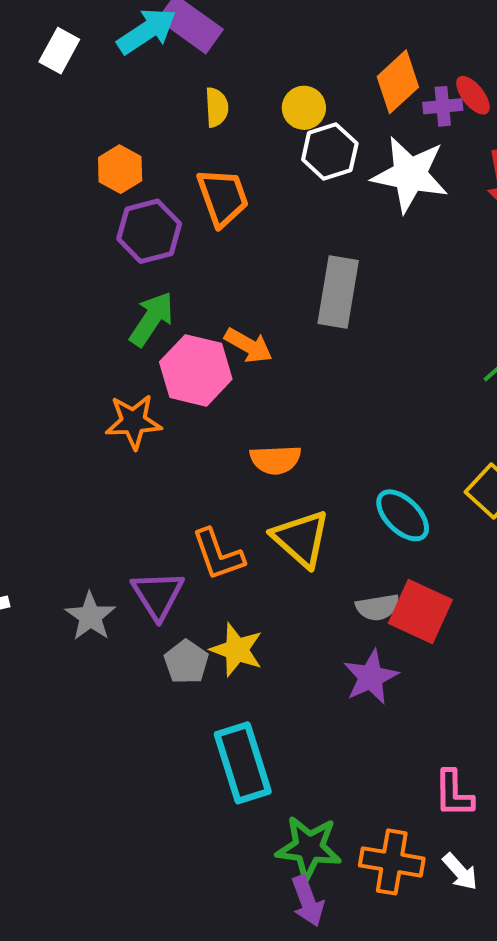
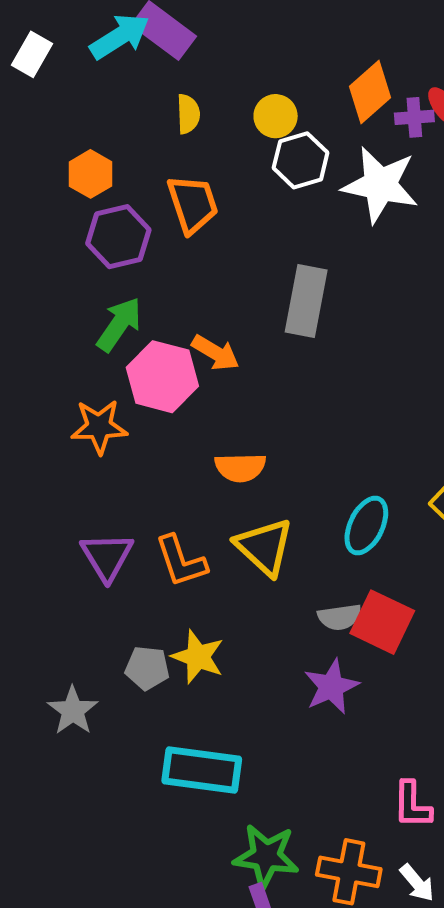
cyan ellipse: (403, 515) -> (366, 526), turned 70
purple triangle: (158, 595) -> (107, 556), moved
gray star: (90, 616) -> (73, 711), moved
gray pentagon: (186, 662) -> (147, 668), turned -30
cyan rectangle: (243, 763) -> (202, 770), turned -66

